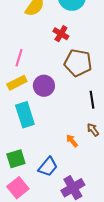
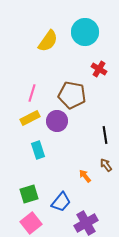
red cross: (61, 34) -> (99, 69), moved
brown pentagon: (78, 63) -> (72, 95), moved
cyan rectangle: (25, 115) -> (38, 150), size x0.7

